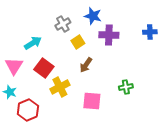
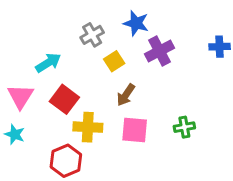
purple cross: (109, 35) -> (160, 51), turned -30
yellow cross: (60, 87) -> (88, 127), turned 30
pink square: (92, 101) -> (135, 130), moved
red hexagon: (28, 110) -> (66, 161), moved

